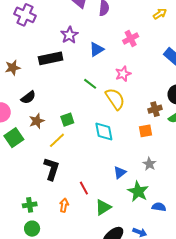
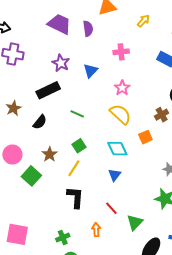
pink cross: (131, 38) -> (121, 52), turned 35
green line: (90, 84) -> (77, 114), moved
black semicircle: (28, 97) -> (40, 122), moved
orange square: (145, 131) -> (145, 137), moved
blue triangle: (120, 172) -> (115, 175), moved

